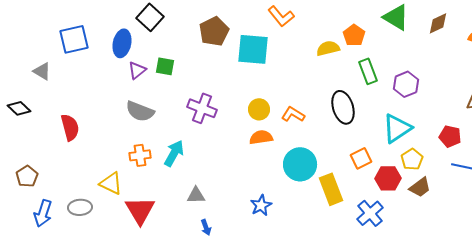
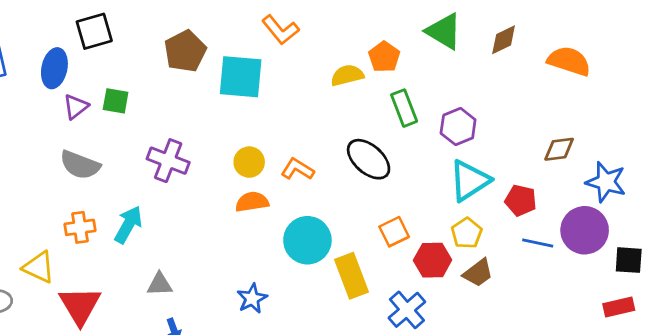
black square: (150, 17) -> (94, 31), turned 32
black ellipse: (343, 107) -> (369, 159), turned -32
cyan triangle: (397, 128) -> (469, 181), moved

